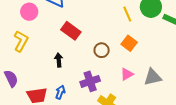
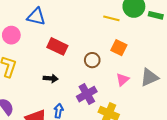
yellow line: (127, 14) -> (111, 18), turned -42
black arrow: (59, 60) -> (51, 78), turned 112

